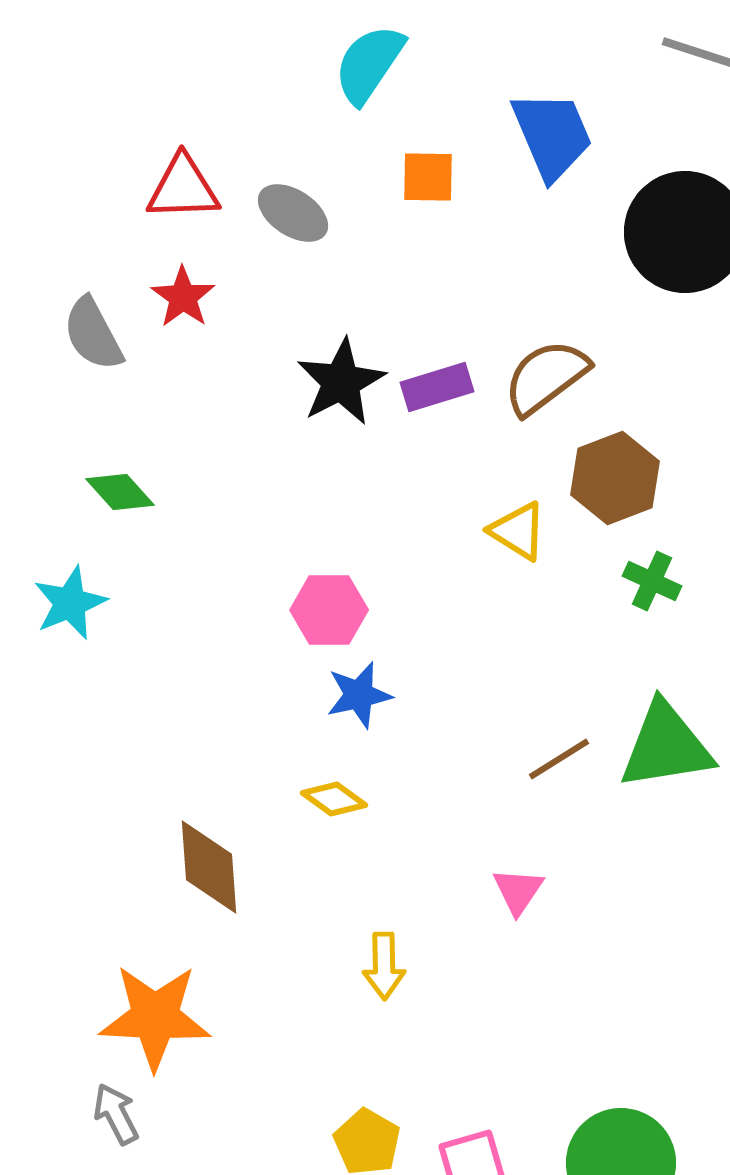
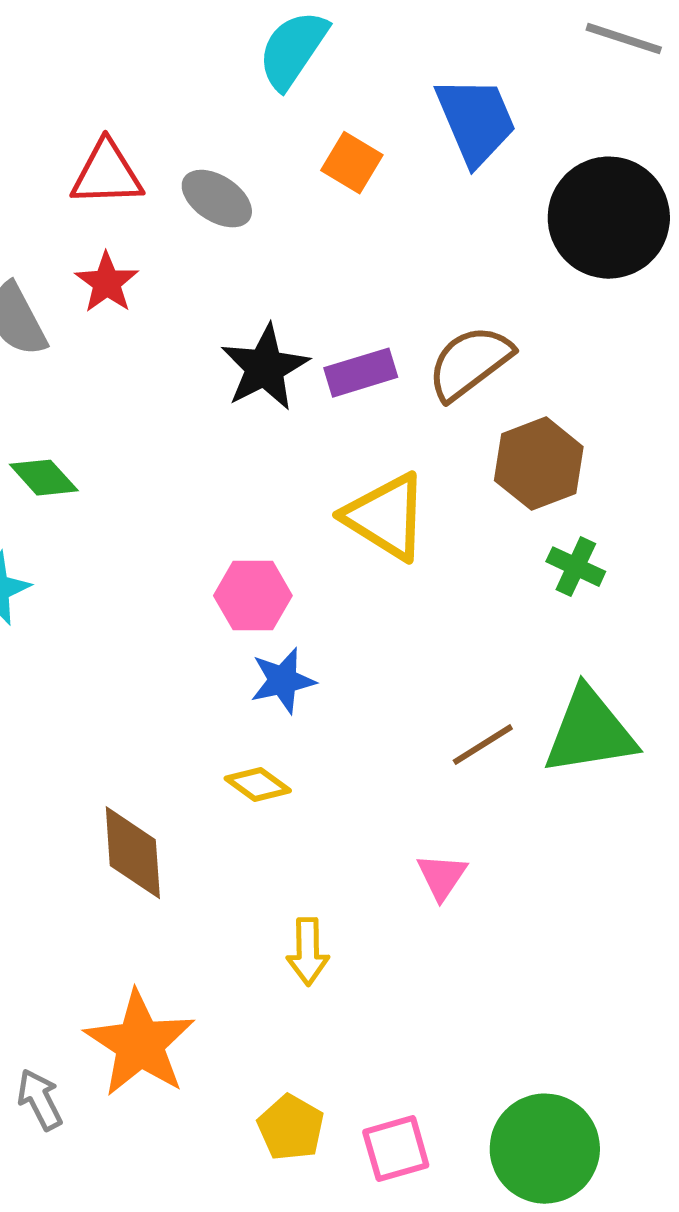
orange square: (428, 177) -> (352, 163), turned 30
yellow triangle: (518, 531) -> (386, 517), moved, size x1.5
orange star: (155, 1017) -> (140, 1044), moved, turned 30

